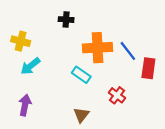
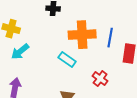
blue line: (128, 51) -> (110, 38), turned 48

